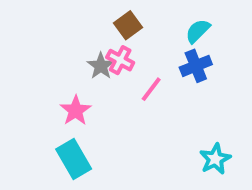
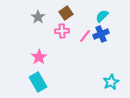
pink cross: (120, 60) -> (62, 31), turned -32
gray star: (101, 66) -> (38, 17), moved
pink line: (151, 89) -> (85, 36), moved

